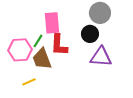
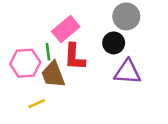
pink rectangle: (52, 23) -> (66, 29), turned 55
green line: (38, 41) -> (48, 52), turned -40

